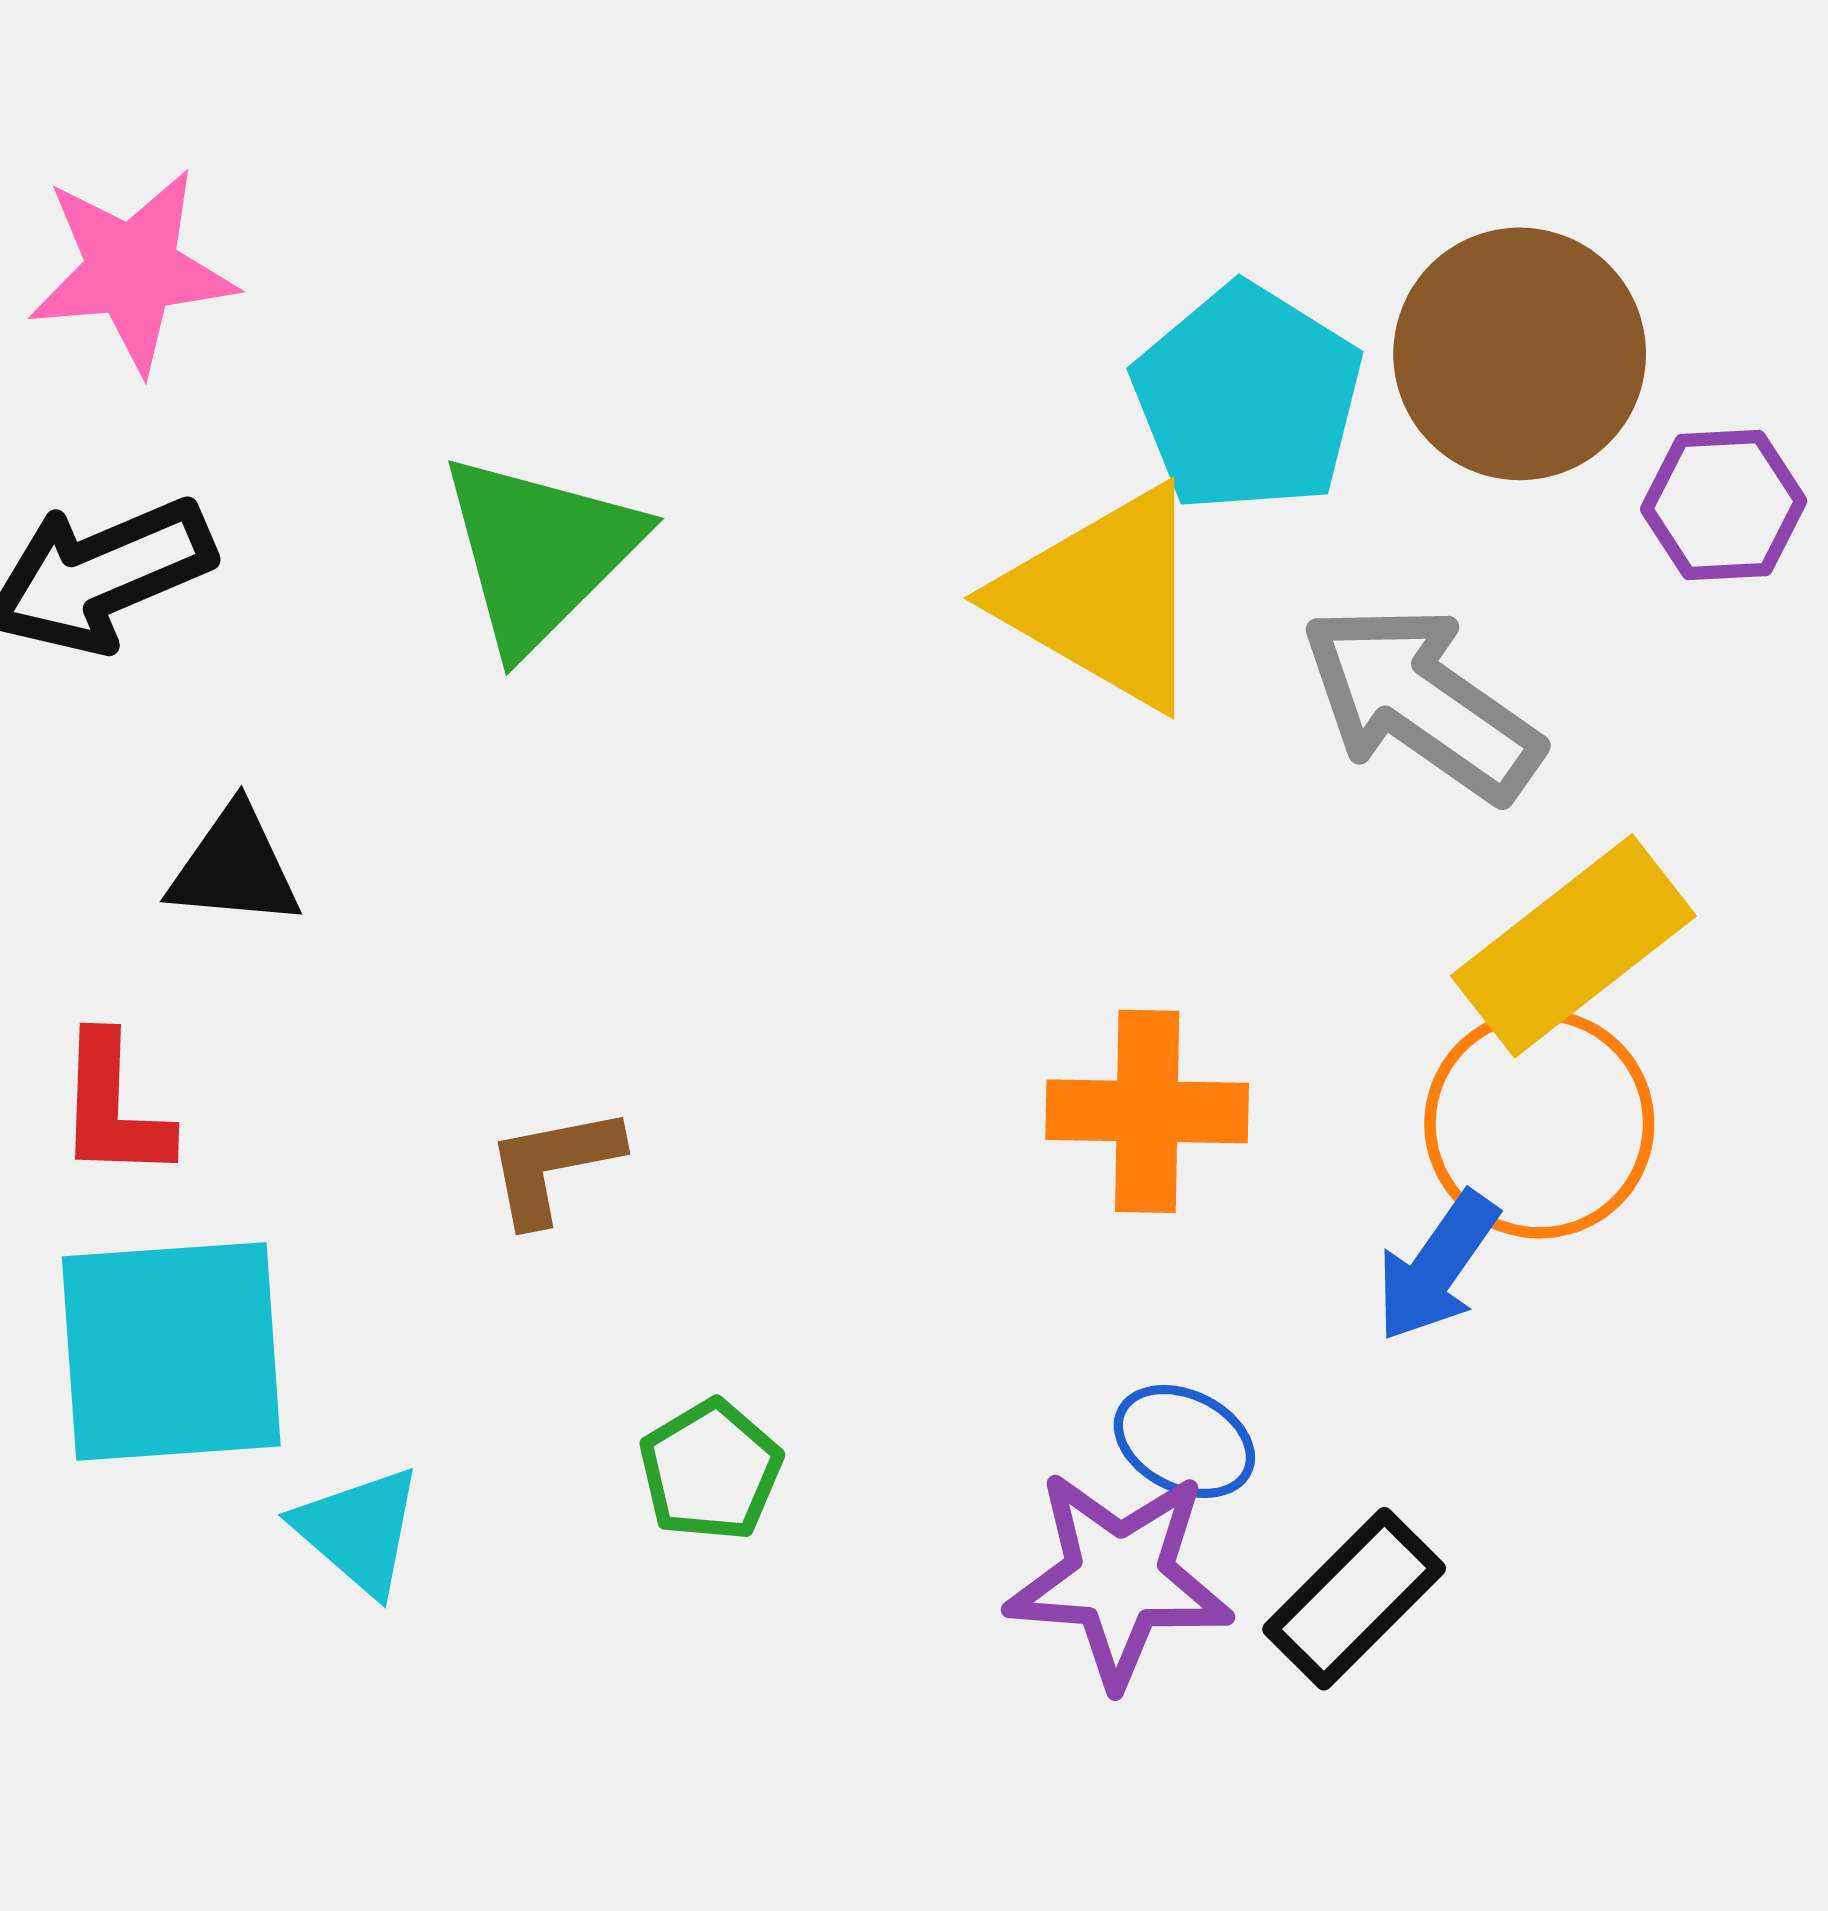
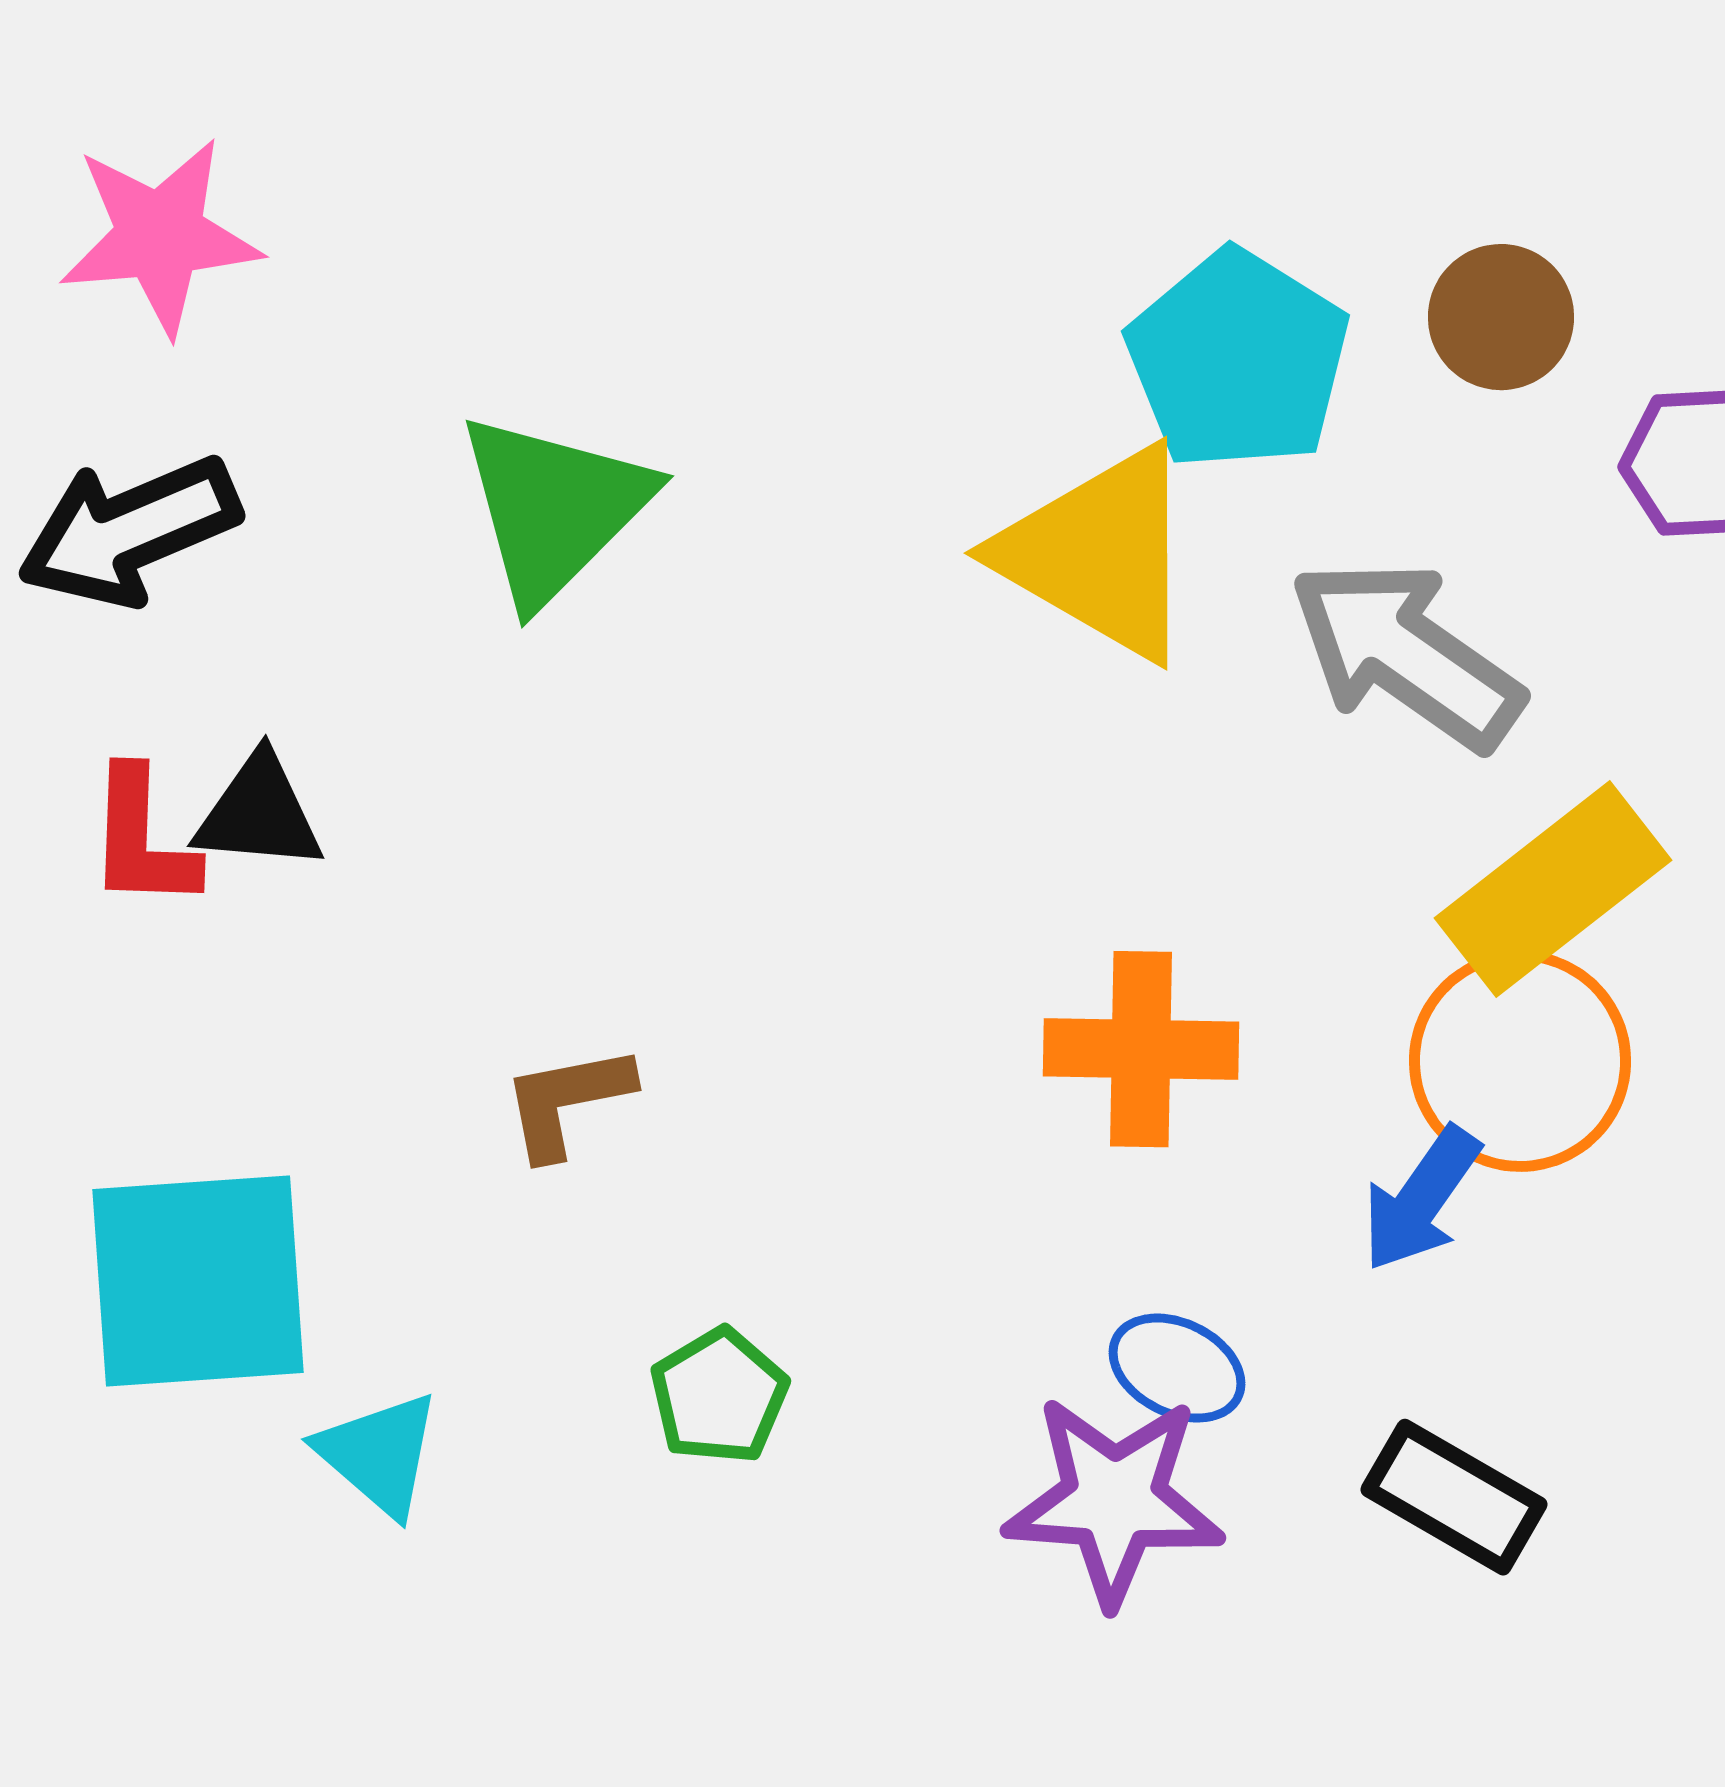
brown circle: (1520, 354) -> (1501, 317), size x0.6
red L-shape: (113, 1107) -> (142, 839), moved
black rectangle: (1354, 1599) -> (1454, 1497), moved, turned 75

